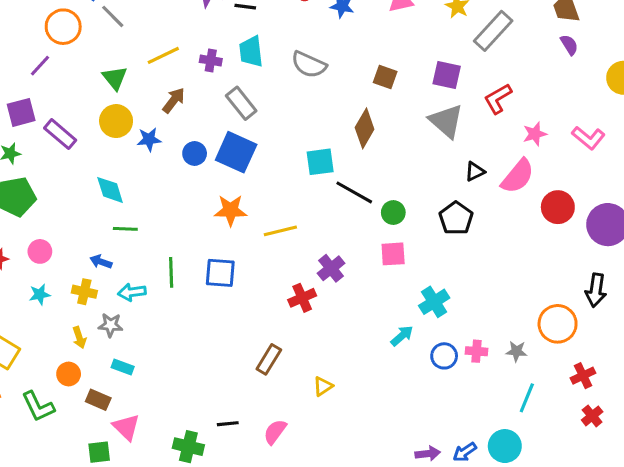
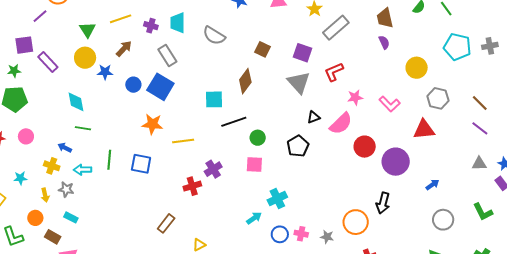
black line: (354, 192) -> (234, 122), turned -55
cyan star: (40, 294) -> (20, 178), moved

